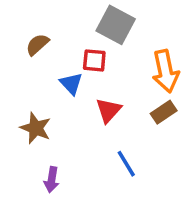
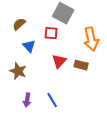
blue triangle: (71, 84) -> (29, 46), moved
brown rectangle: (164, 112) -> (81, 65), moved, turned 48
blue line: (126, 164) -> (52, 100), moved

